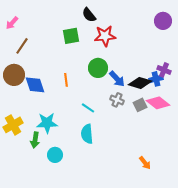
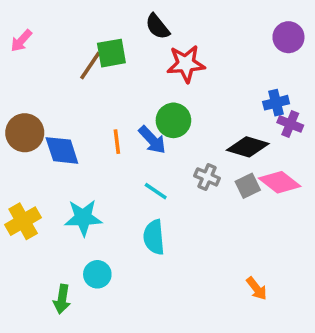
green square: (71, 36) -> (111, 53), moved
brown line: (22, 46) -> (90, 65), moved
blue arrow: (117, 79) -> (152, 140), moved
blue cross: (156, 79) -> (276, 103), moved
green arrow: (35, 140) -> (62, 299), moved

